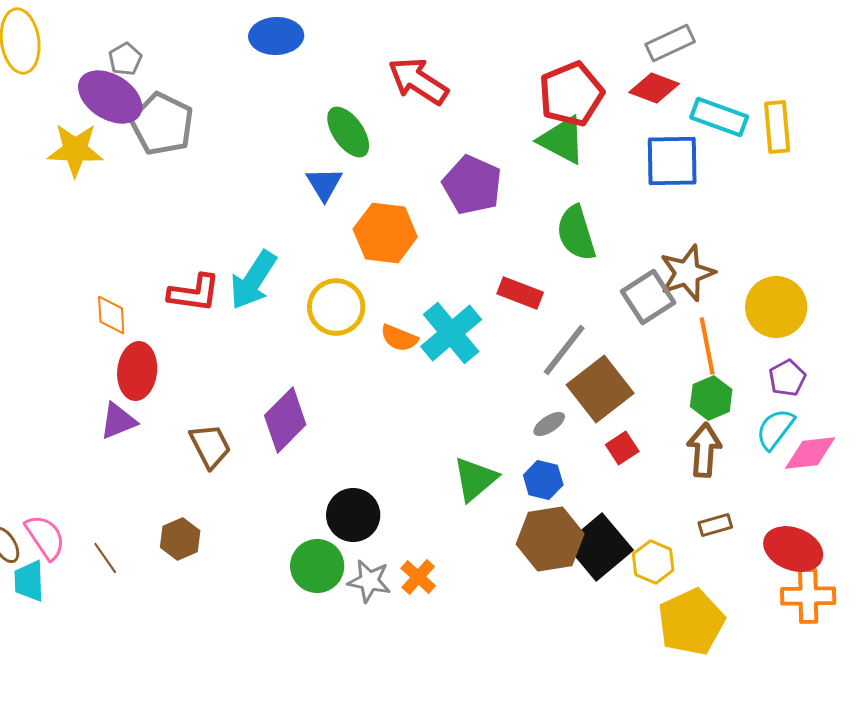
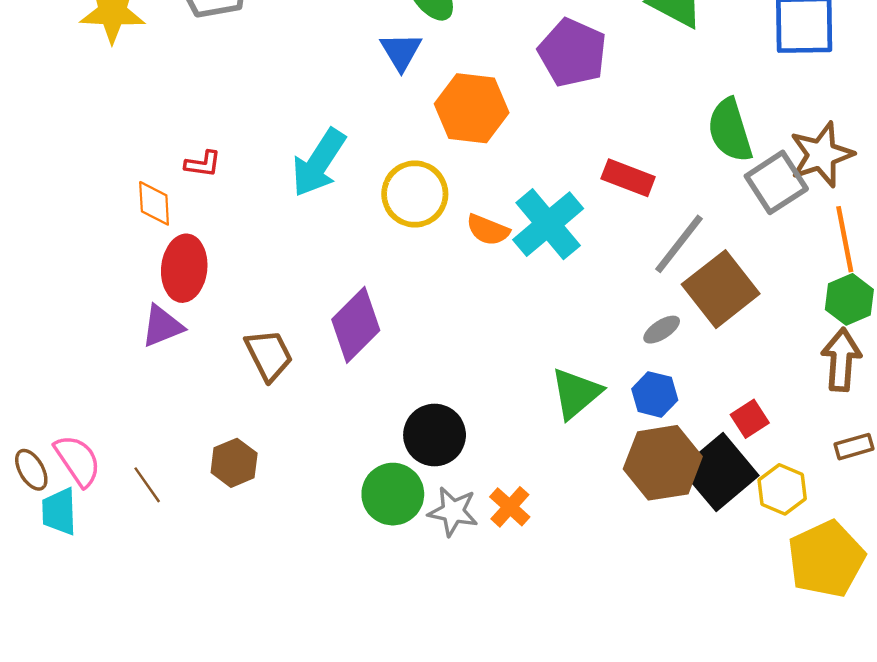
green semicircle: (576, 233) -> (730, 130), moved
red L-shape: (194, 293) -> (203, 164), moved, size x0.6
red square: (622, 448) -> (750, 419), moved

